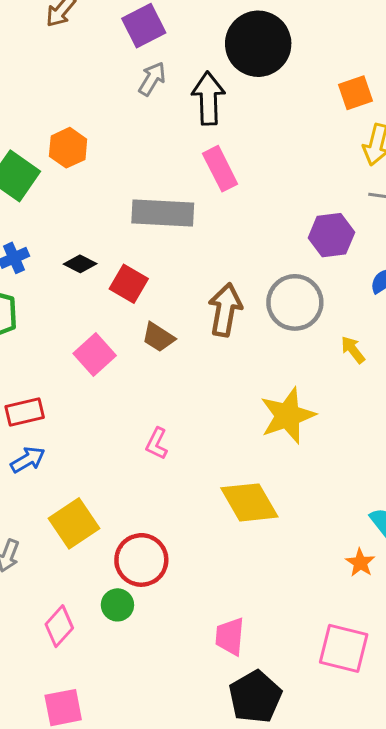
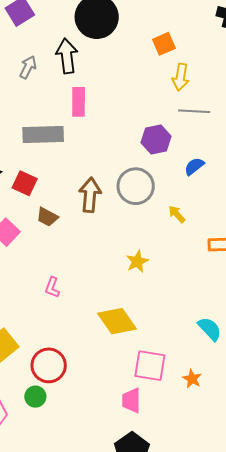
gray arrow: (152, 79) -> (28, 67), moved
pink rectangle: (220, 169) -> (79, 102), turned 32
yellow star: (288, 416) -> (137, 261), size x0.6
orange star: (360, 563) -> (192, 379), moved
pink trapezoid: (230, 636) -> (131, 400), moved
pink square: (344, 648) -> (150, 366), moved

